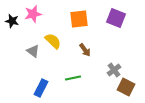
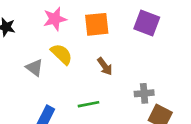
pink star: (33, 14) -> (55, 19), moved
gray cross: (114, 70) -> (144, 93), turned 32

